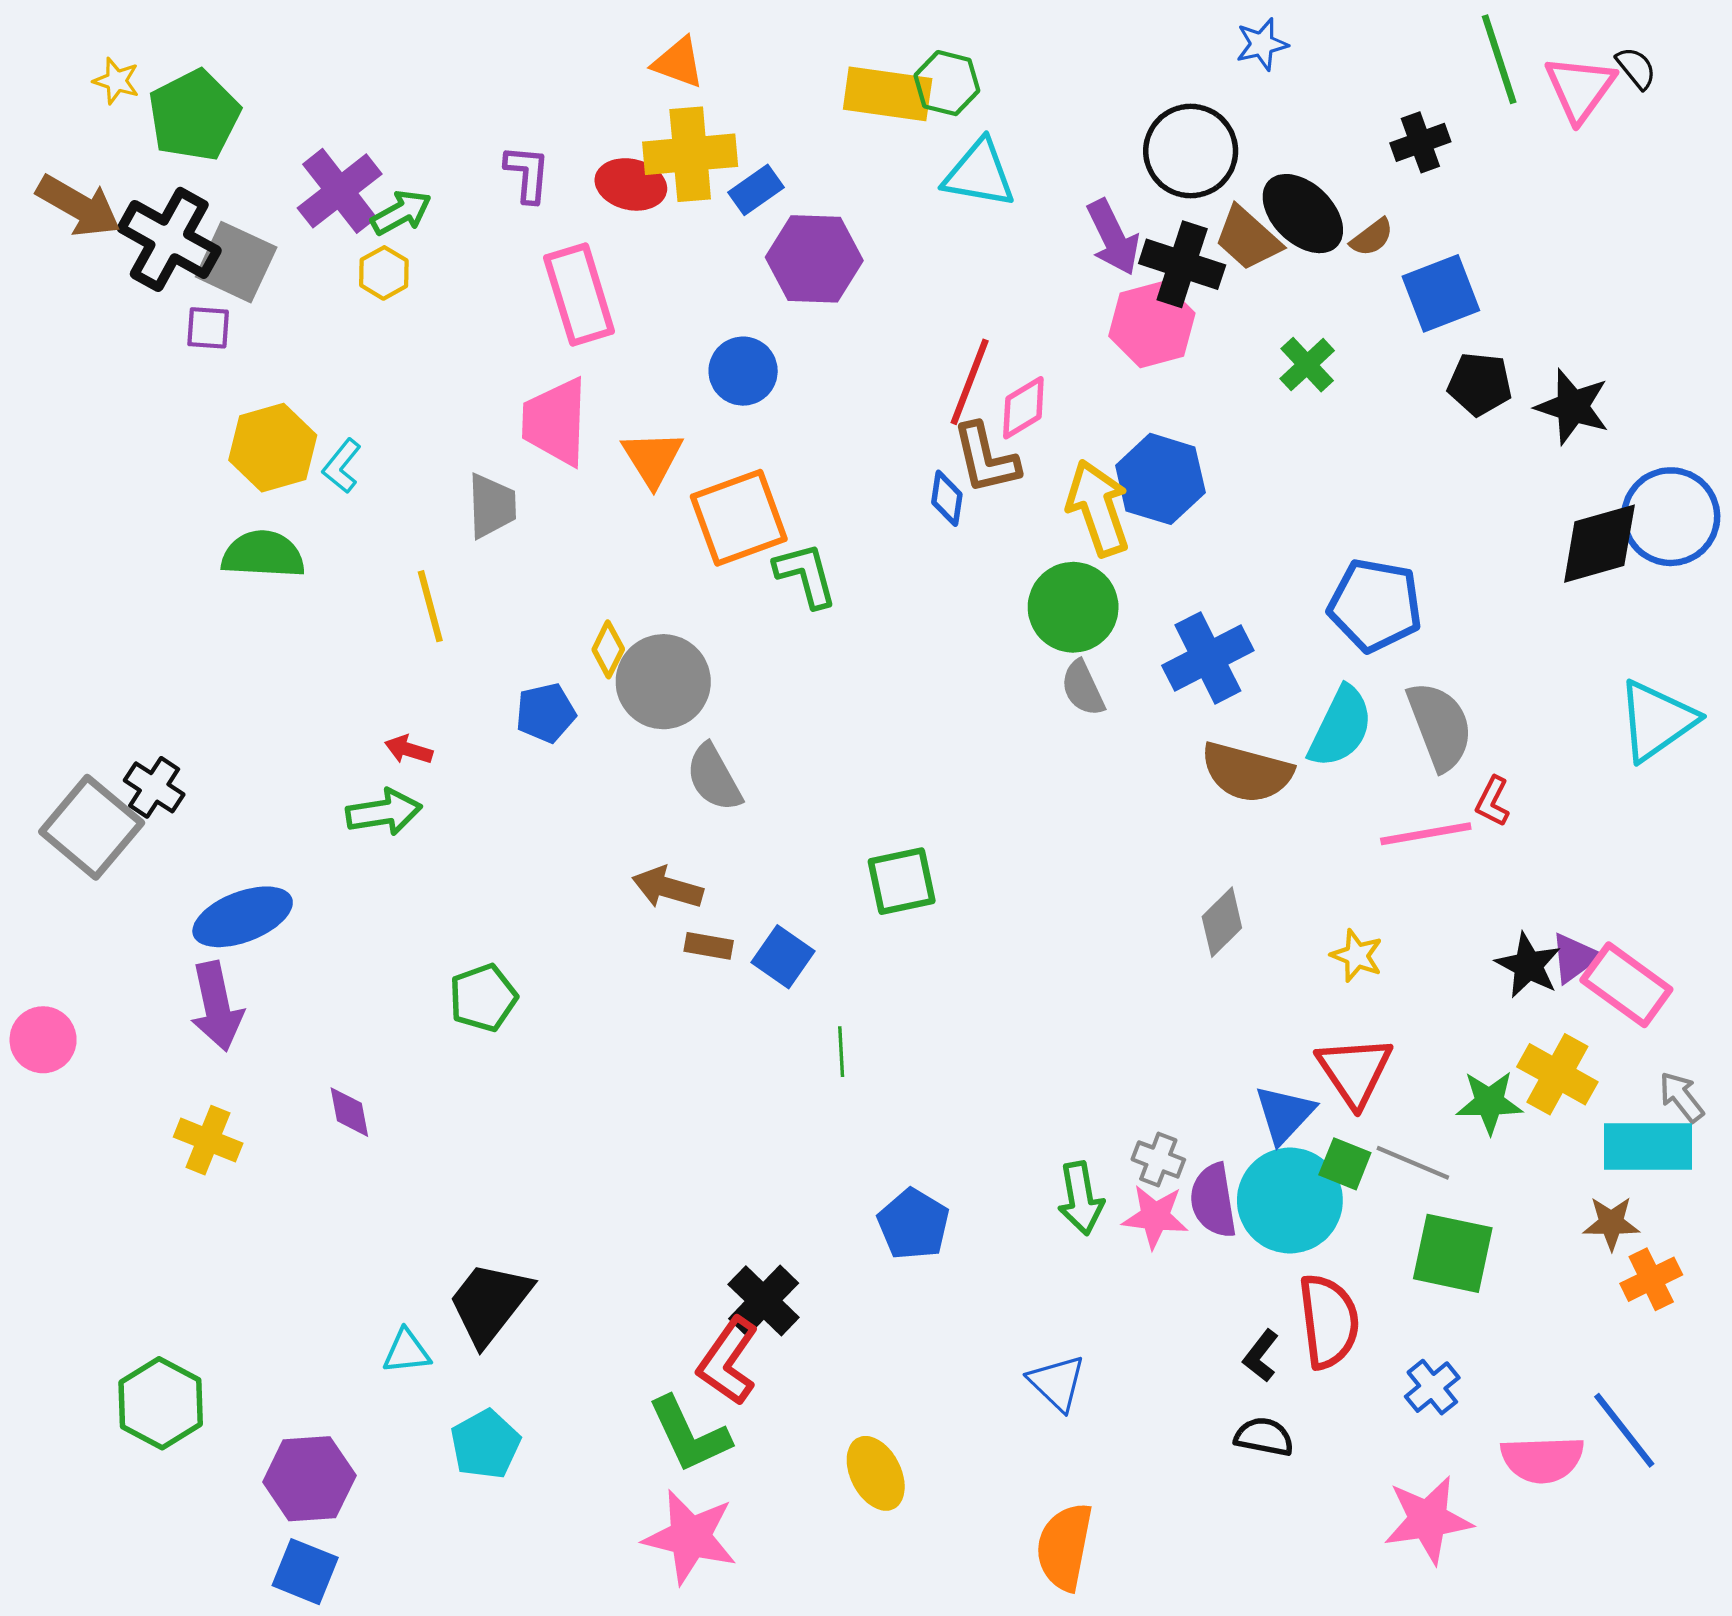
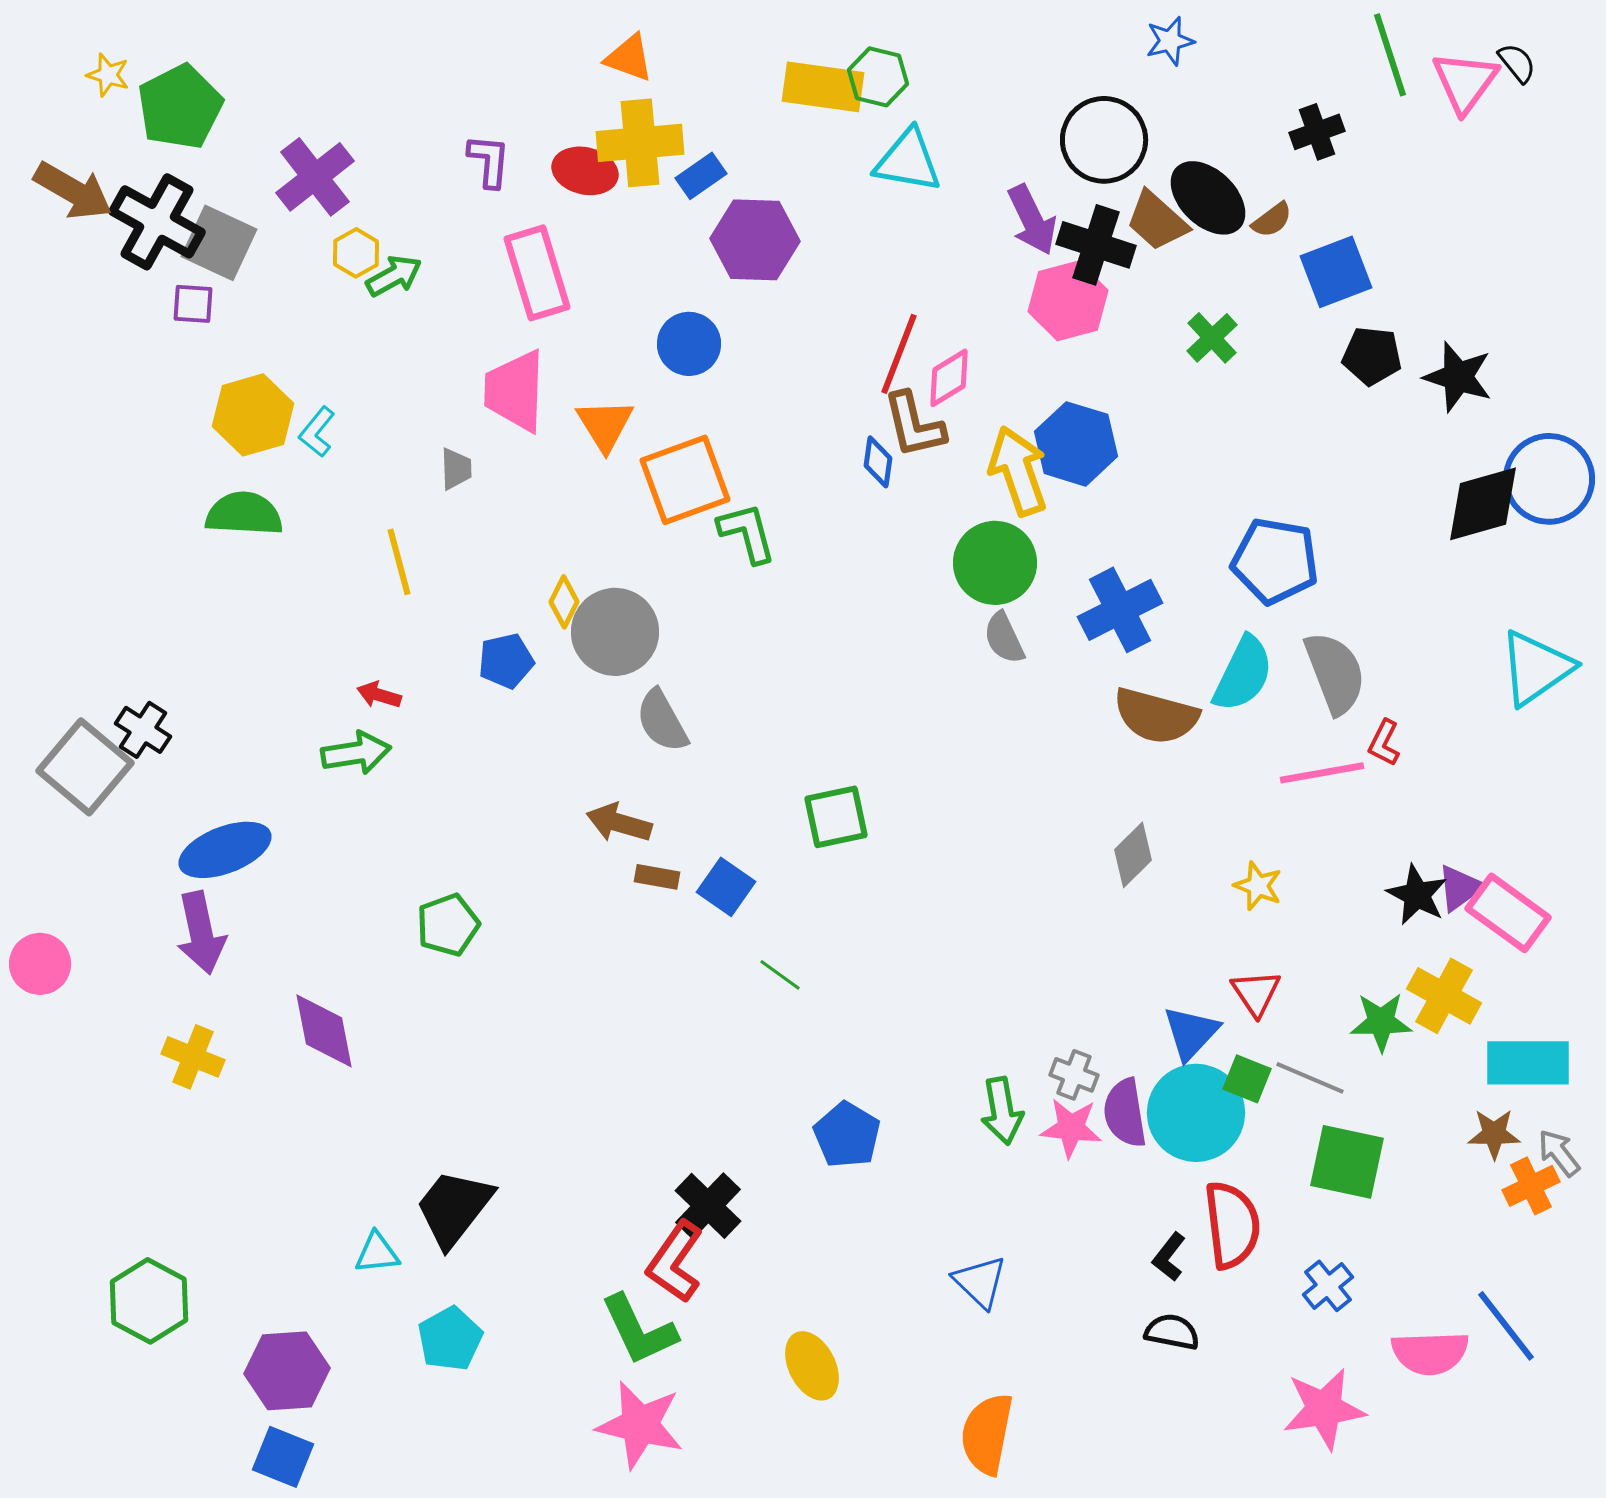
green arrow: (401, 212) -> (394, 276), moved
gray trapezoid: (492, 506) -> (456, 469), size x0.7
green line: (841, 1052) -> (780, 975), turned -51
red triangle: (1355, 1071) -> (1256, 993), size x0.7
gray arrow: (1681, 1097) -> (1559, 1153), moved
purple diamond: (349, 1112) -> (324, 1031), size x1.6

